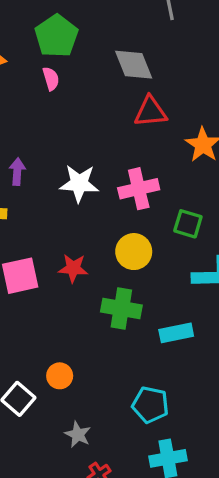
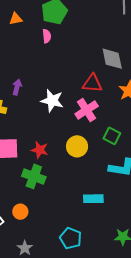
gray diamond: (134, 65) -> (112, 59), moved
red triangle: (151, 112) -> (92, 83), moved
pink cross: (139, 189) -> (87, 110), turned -30
green cross: (121, 308) -> (34, 176), moved

